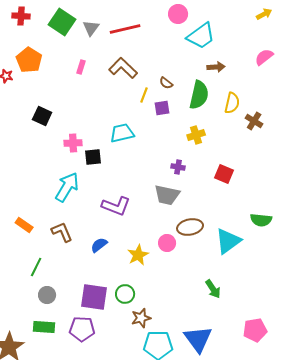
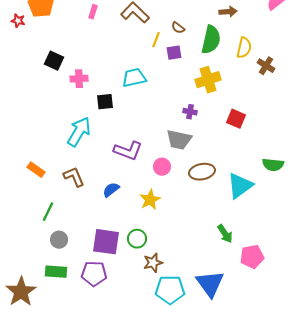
yellow cross: (196, 135) -> (208, 80), size x1.4
pink cross: (73, 143) -> (79, 79), moved
pink circle: (167, 243) -> (162, 167), moved
pink pentagon: (255, 330) -> (252, 257), moved

